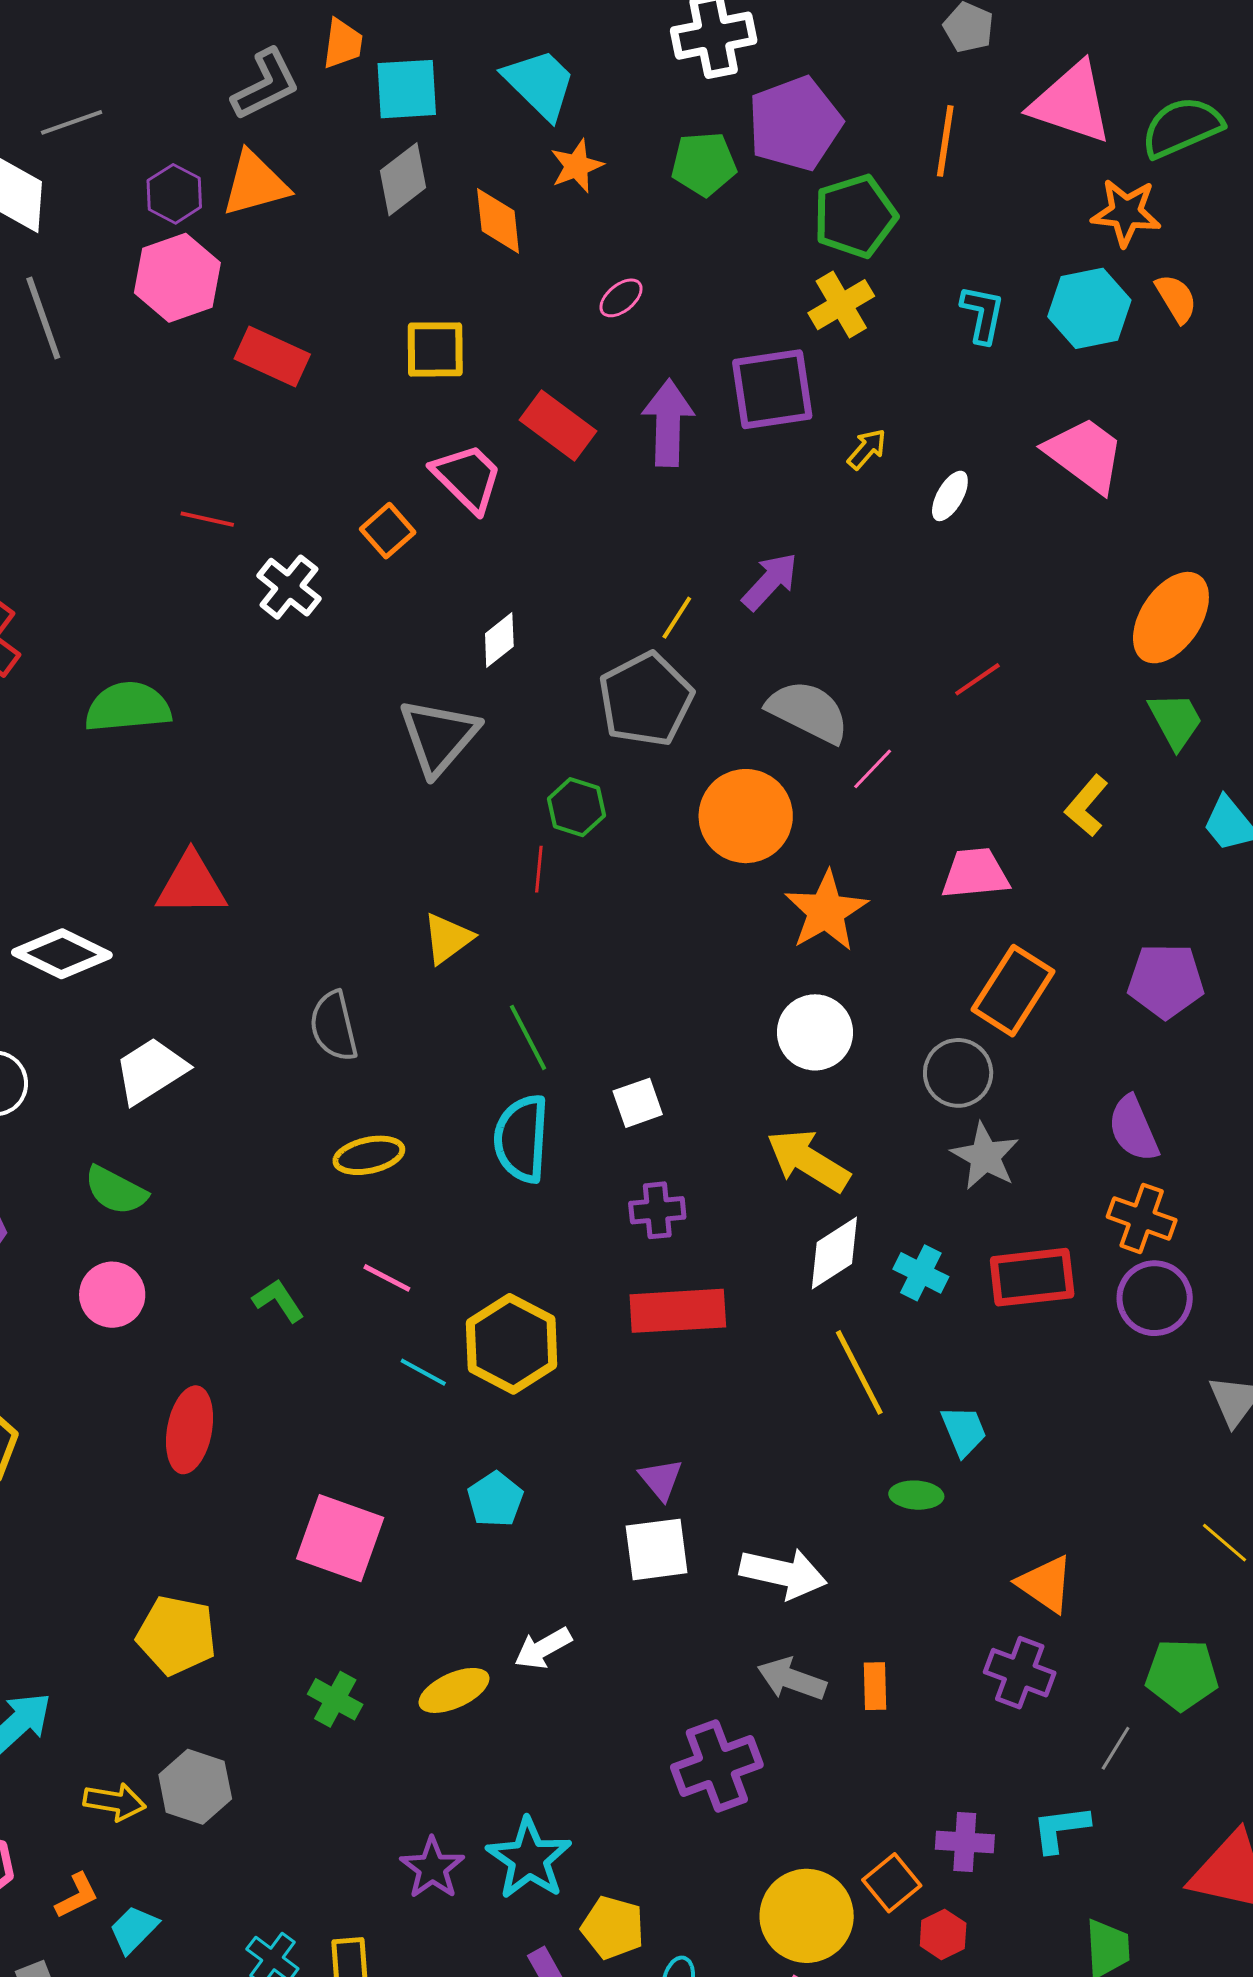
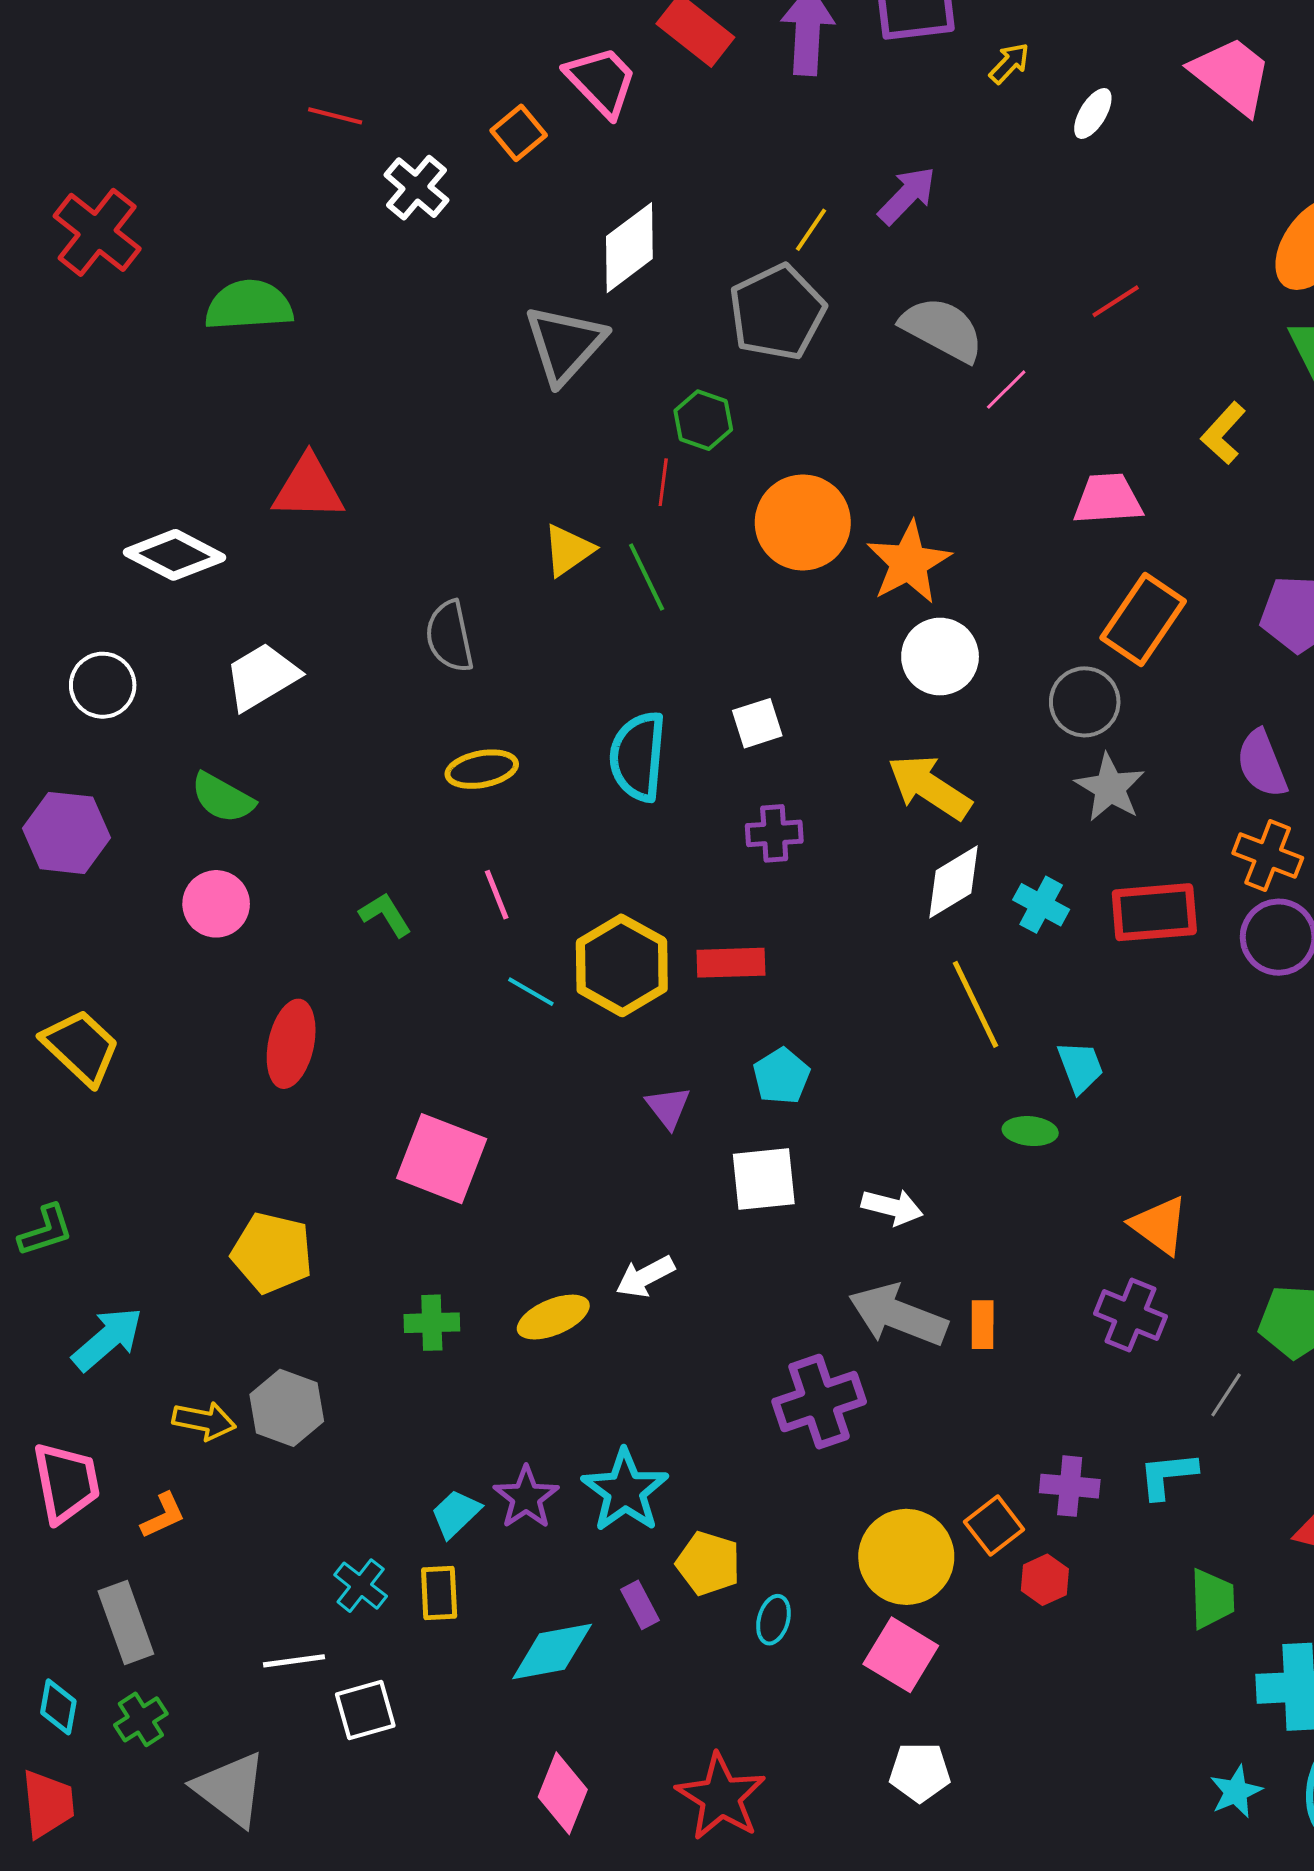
white diamond: (499, 640) -> (629, 248), size x1.6
orange circle: (746, 816) -> (803, 522), moved
orange star: (826, 911) -> (909, 563), moved
green line: (528, 1037) -> (647, 577), moved
pink line: (387, 1278) -> (497, 895), turned 39
red rectangle: (678, 1311) -> (731, 963), moved, size x0.7
purple triangle: (661, 1479) -> (668, 1107), moved
cyan pentagon: (495, 1499) -> (781, 1076), moved
white arrow: (783, 1573) -> (892, 1207), size x0.7
gray arrow: (792, 1679) -> (898, 1315), size x1.4
green cross: (335, 1699) -> (432, 1323), turned -32
cyan trapezoid: (134, 1929) -> (456, 1513), moved

